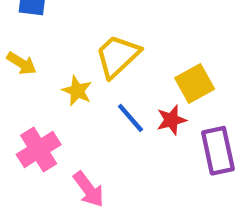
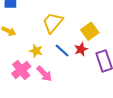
yellow star: (77, 91) -> (36, 51), moved
pink arrow: (89, 189) -> (44, 74), moved

